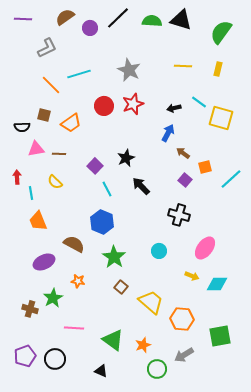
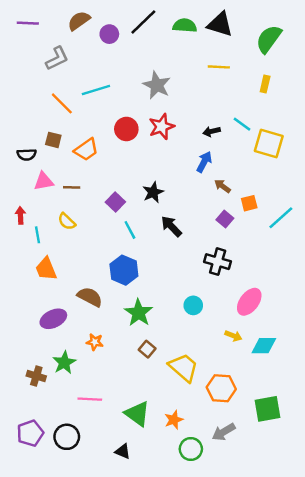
yellow line: (183, 66) -> (219, 67), moved

